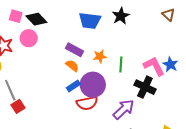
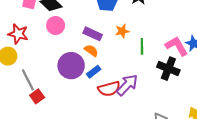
pink circle: (29, 38) -> (56, 25), moved
orange star: (100, 56) -> (122, 31), moved
purple circle: (93, 85) -> (71, 66), moved
purple arrow: (124, 109) -> (127, 85), moved

